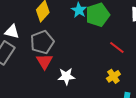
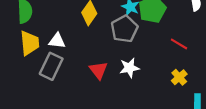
gray pentagon: (42, 42) -> (124, 29), moved
white star: (66, 76) -> (129, 68), moved

